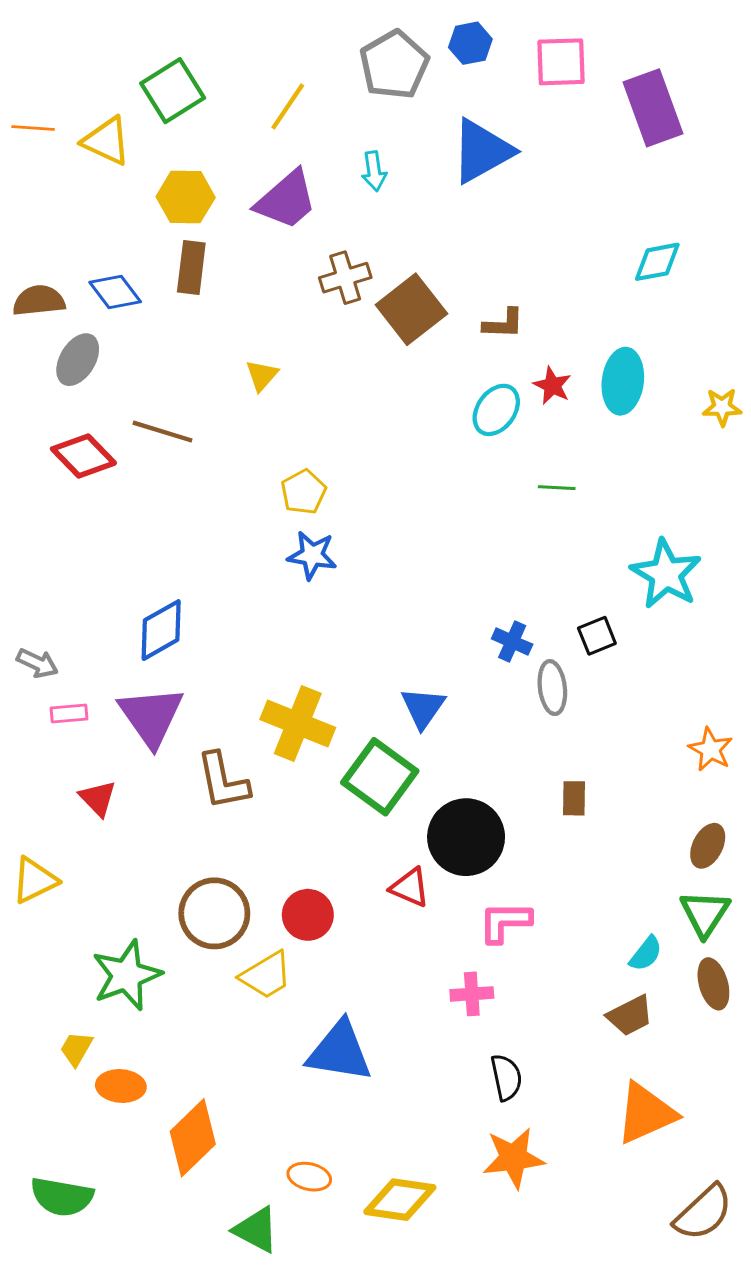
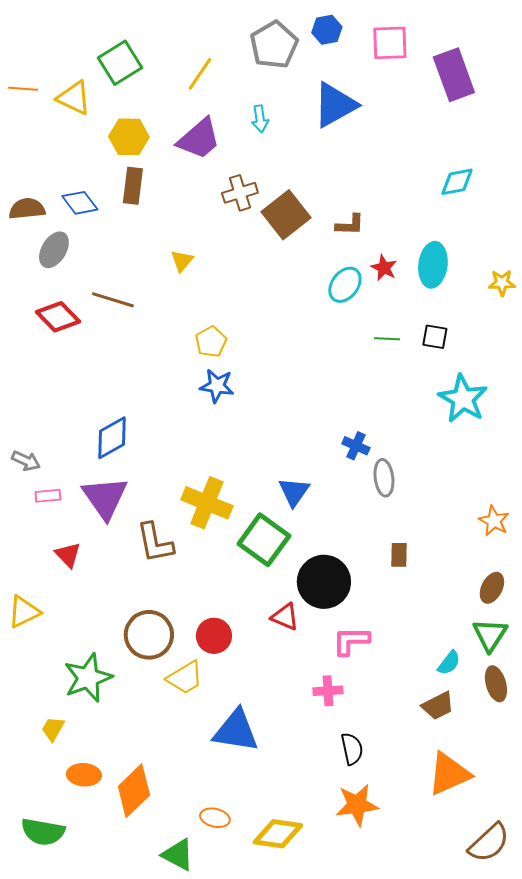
black square: (597, 636) -> (435, 337), moved, turned 32
orange ellipse: (121, 1086) -> (84, 775), moved

